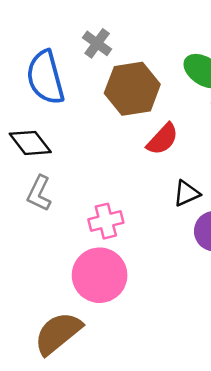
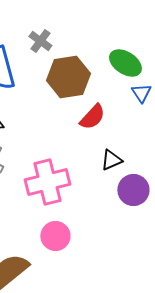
pink cross: (106, 221) -> (47, 182), size x1.6
pink circle: (100, 275) -> (55, 236), moved, size x0.7

